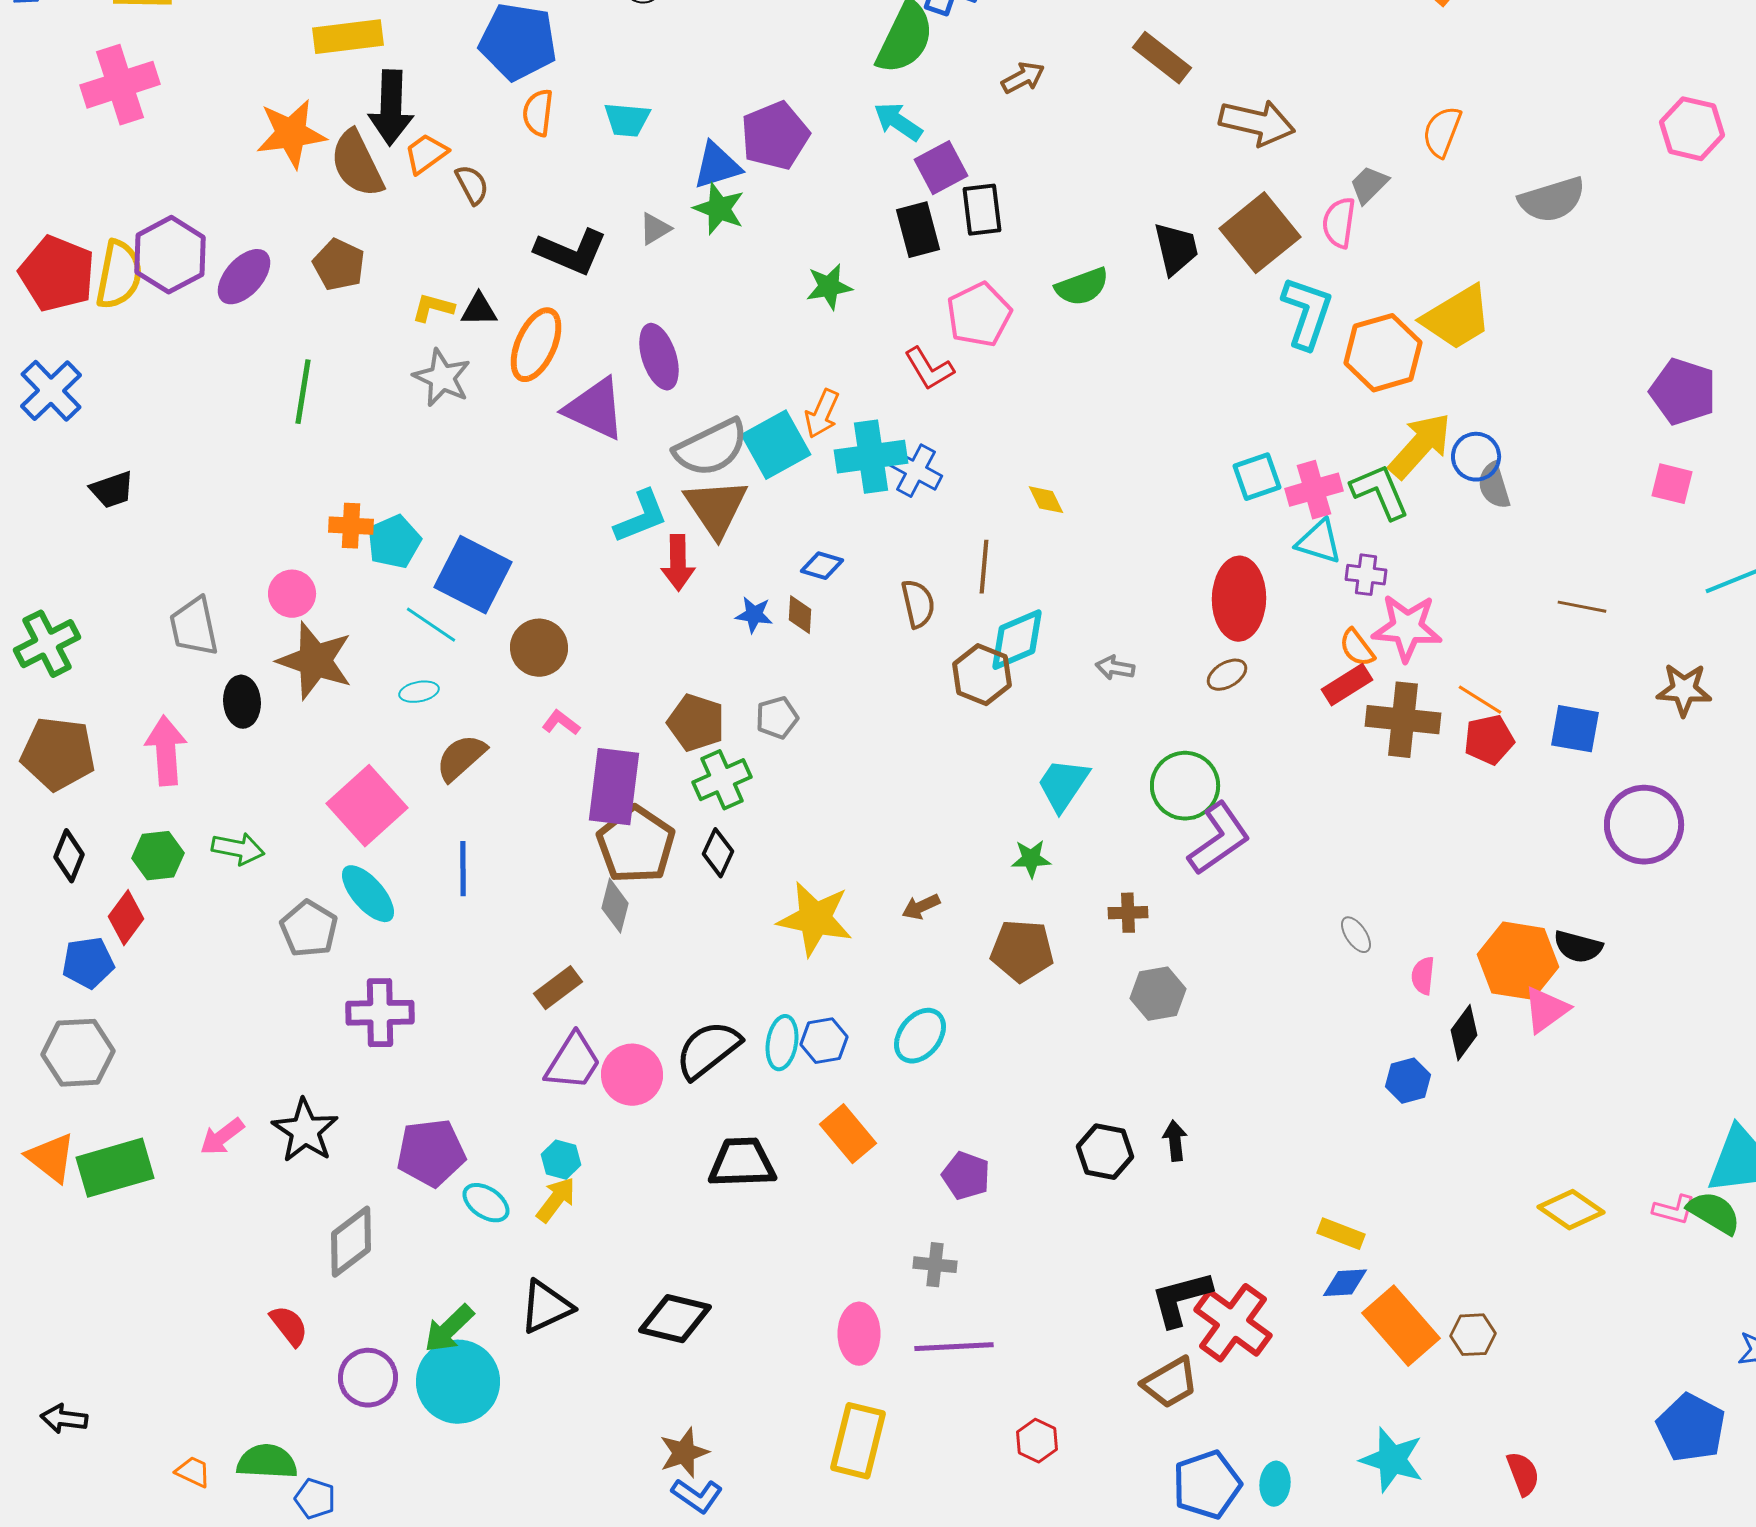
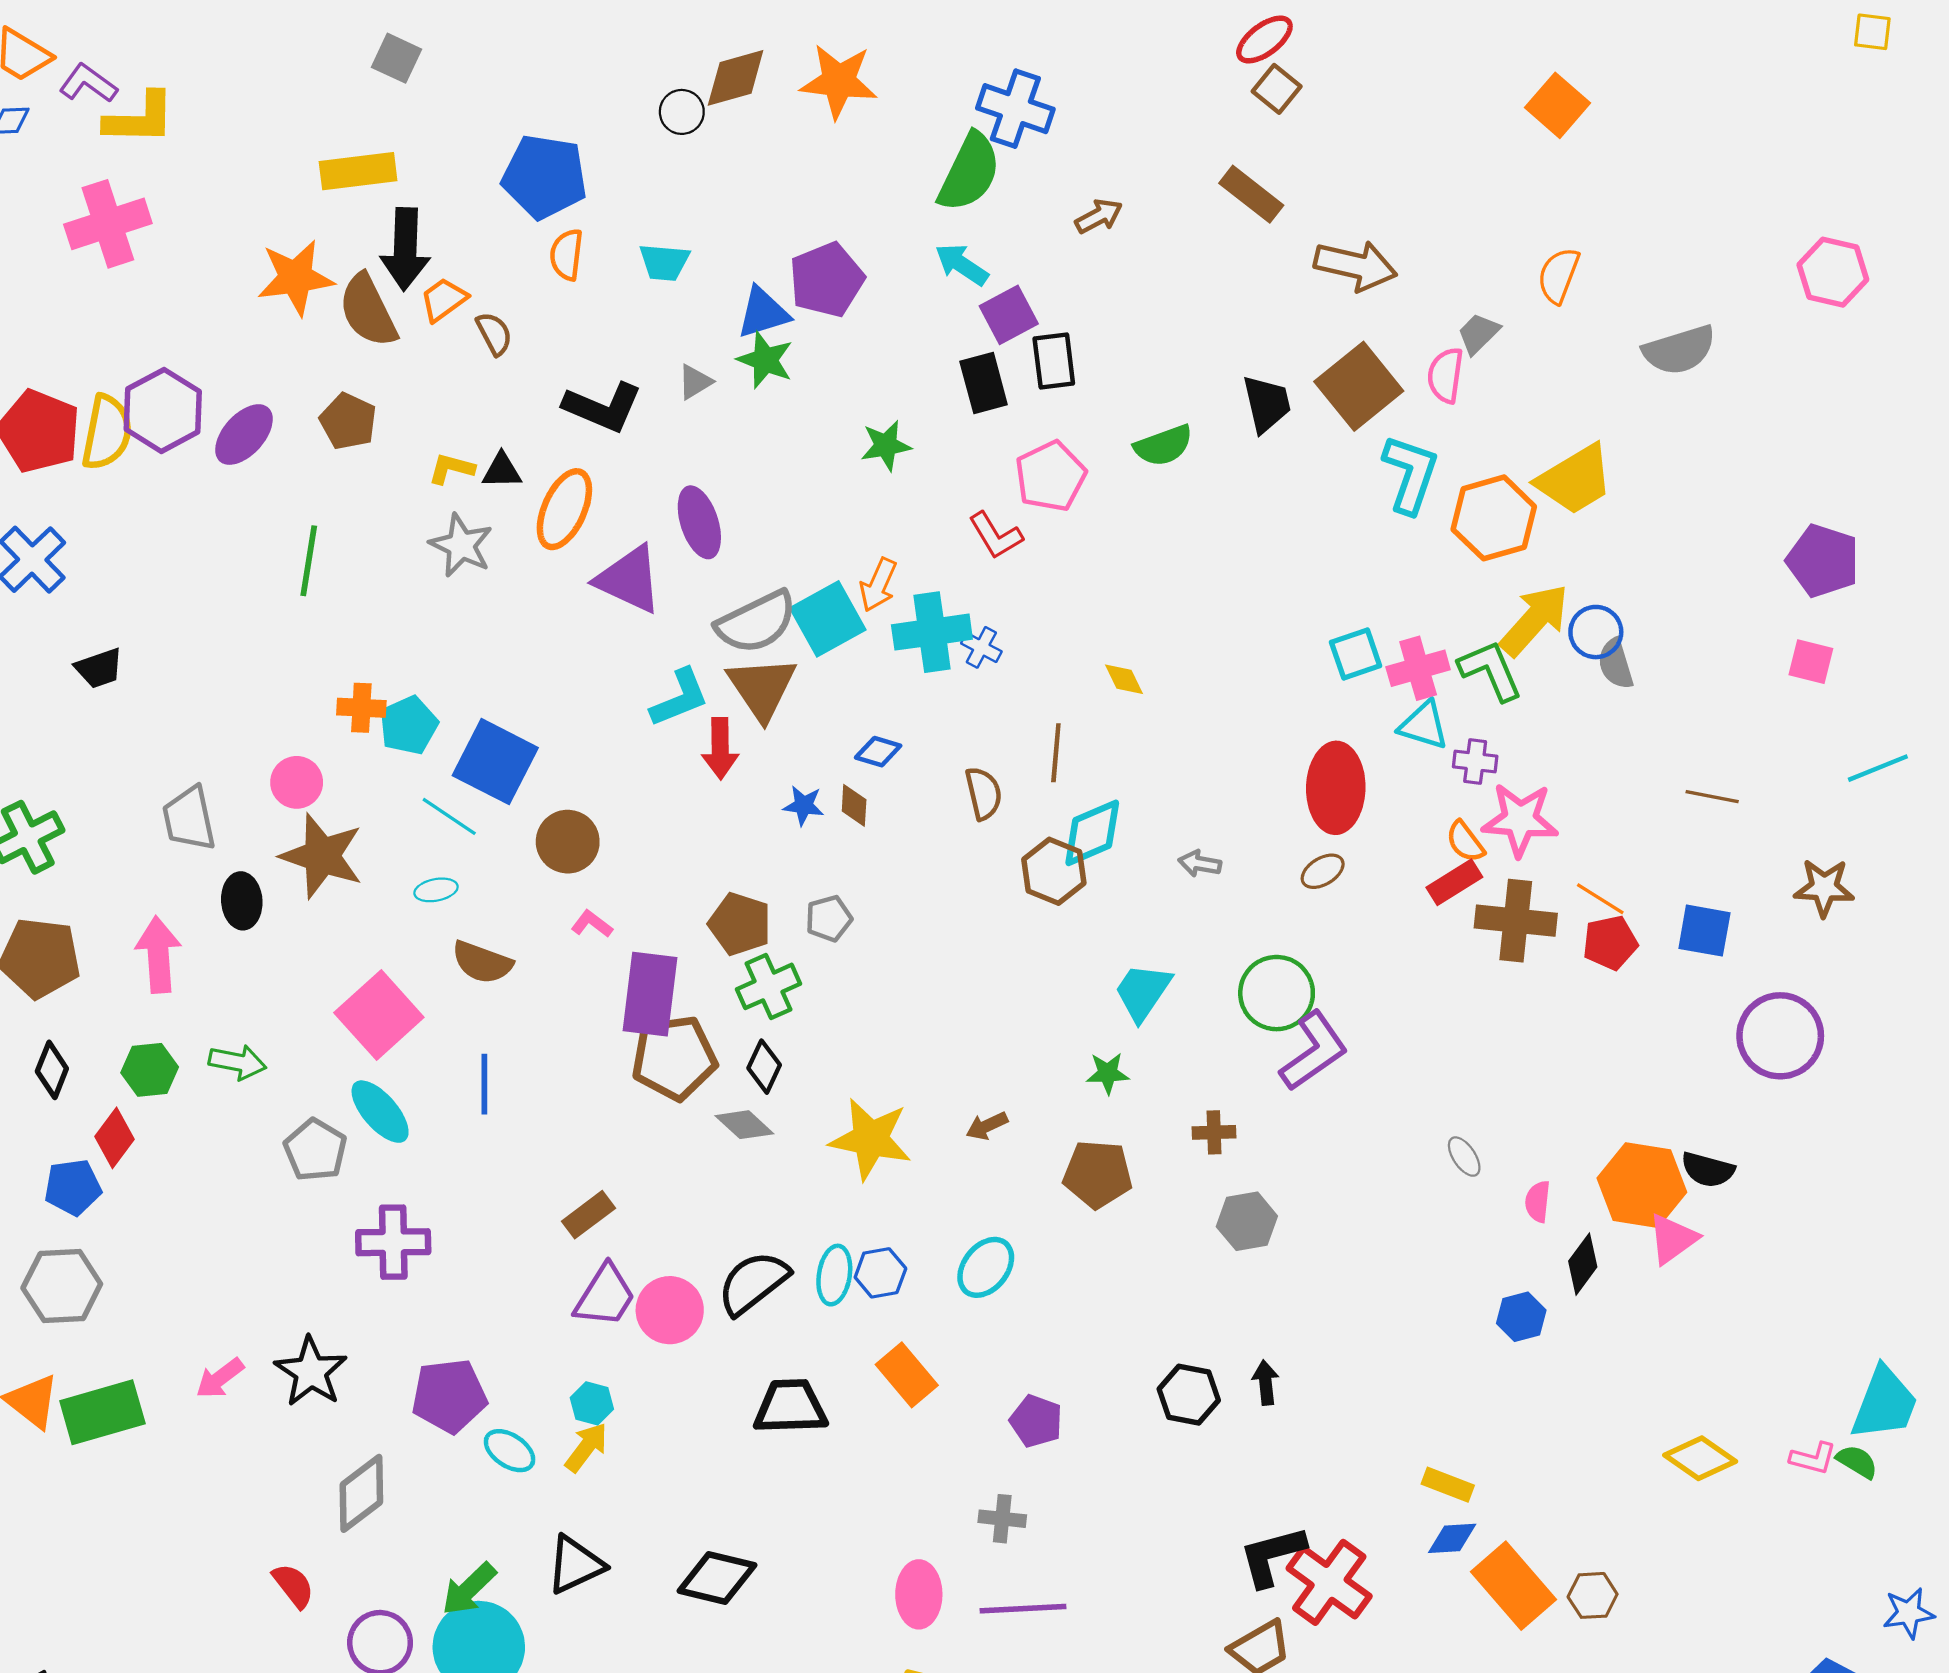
blue cross: (916, 471) -> (981, 647), size x0.7
brown semicircle: (461, 758) -> (482, 962), turned -118
brown pentagon: (636, 845) -> (674, 1058), turned 30
gray diamond: (615, 906) -> (744, 1125), moved, turned -62
green semicircle: (1714, 1213) -> (1857, 1462), size x0.7

